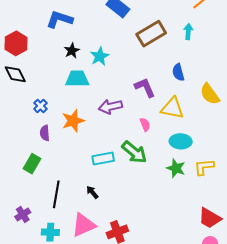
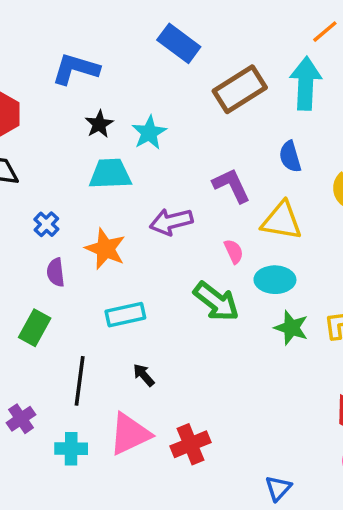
cyan arrow: (188, 32) -> (306, 83), size x1.8
orange star: (73, 121) -> (105, 249), turned -30
cyan ellipse: (181, 141) -> (275, 280), moved
cyan rectangle: (103, 158) -> (125, 315), moved

